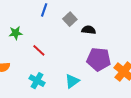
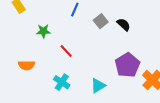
black semicircle: (89, 30) -> (124, 25), moved, turned 32
purple pentagon: (99, 59) -> (127, 65), turned 30

